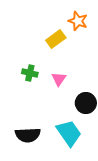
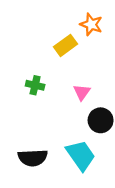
pink triangle: (59, 79) -> (82, 92), moved

